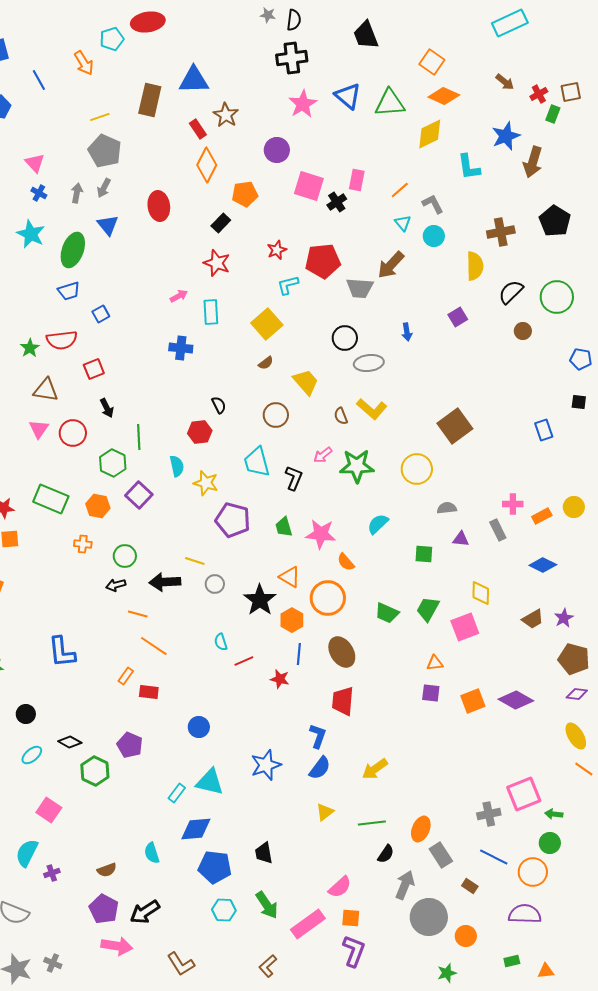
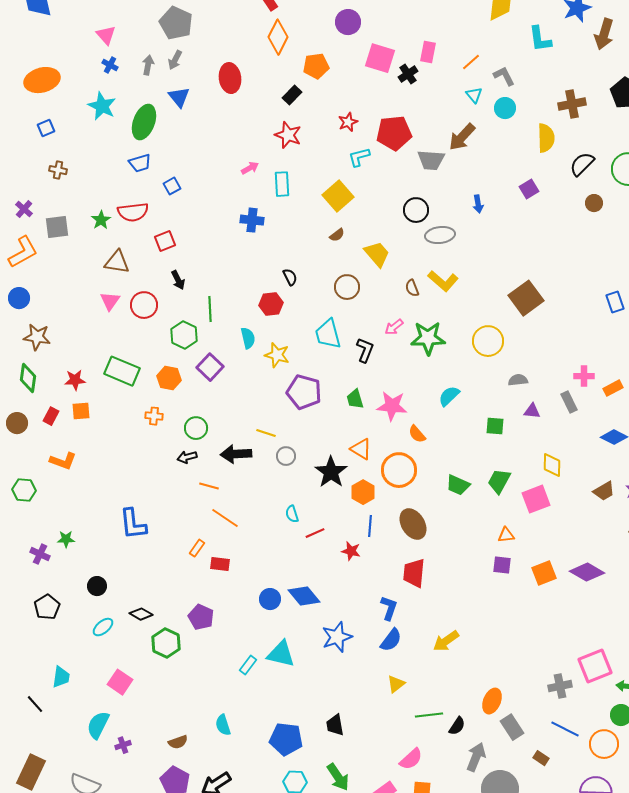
green line: (372, 823) -> (429, 715), moved
blue diamond: (196, 829) -> (304, 596), moved, turned 56

